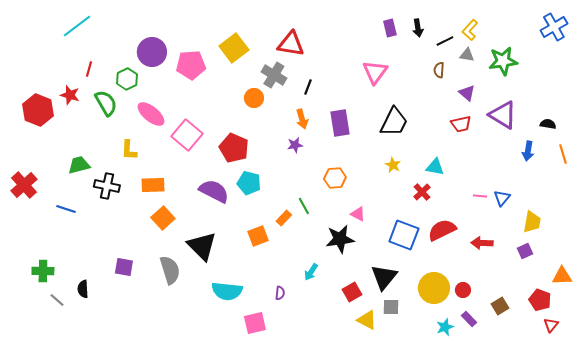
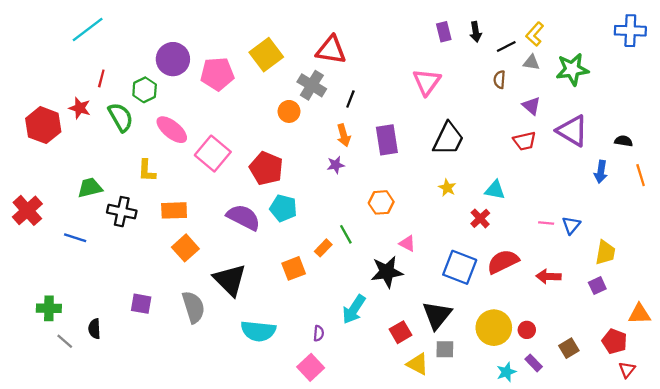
blue cross: (554, 27) -> (630, 31), turned 32
cyan arrow: (311, 272) -> (354, 309), size x1.5
pink square: (255, 323) -> (311, 367), moved, turned -30

